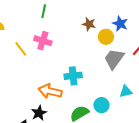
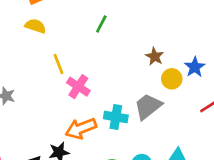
pink cross: (43, 41) -> (78, 87), moved
gray trapezoid: (114, 59) -> (148, 106), moved
orange arrow: (50, 91) -> (81, 128), turned -50

